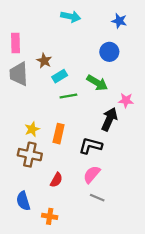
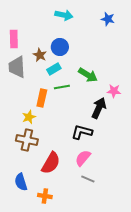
blue circle: (109, 52) -> (60, 47), moved
orange rectangle: (59, 134) -> (42, 98), moved
red semicircle: (56, 180) -> (51, 163), size x1.6

